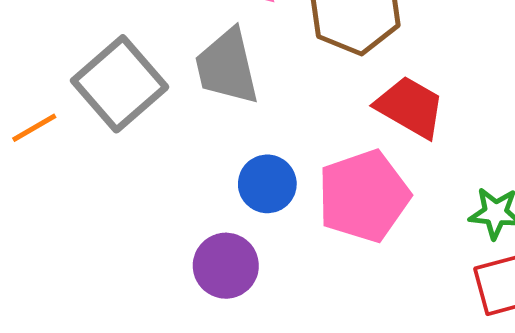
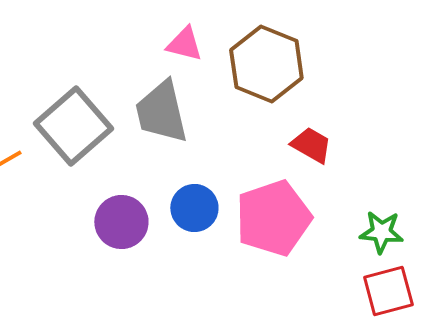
red trapezoid: (410, 107) -> (311, 145), size x0.7
purple circle: (226, 266) -> (121, 222), moved

